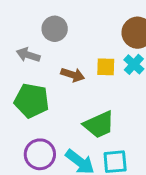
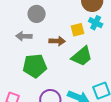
green trapezoid: (99, 125) -> (82, 56), moved

